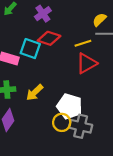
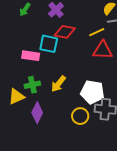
red triangle: (87, 63) -> (103, 50), turned 40
yellow circle: (62, 122) -> (80, 116), moved

